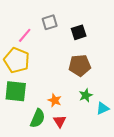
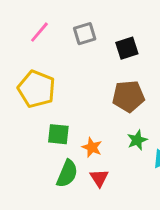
pink line: (25, 35) -> (39, 32), moved
green square: (16, 91) -> (58, 134), moved, size x0.7

